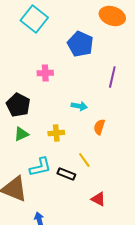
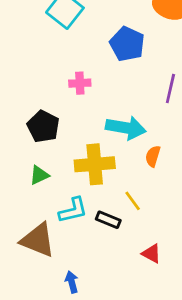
cyan arrow: (79, 106) -> (126, 128), size x1.8
yellow cross: (56, 133) -> (95, 164), size x1.8
green triangle: (21, 134) -> (39, 175), moved

